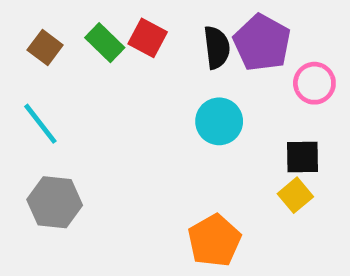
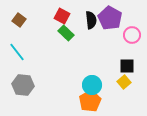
green rectangle: (105, 43) -> (66, 33), moved
cyan circle: (219, 121) -> (92, 85), moved

